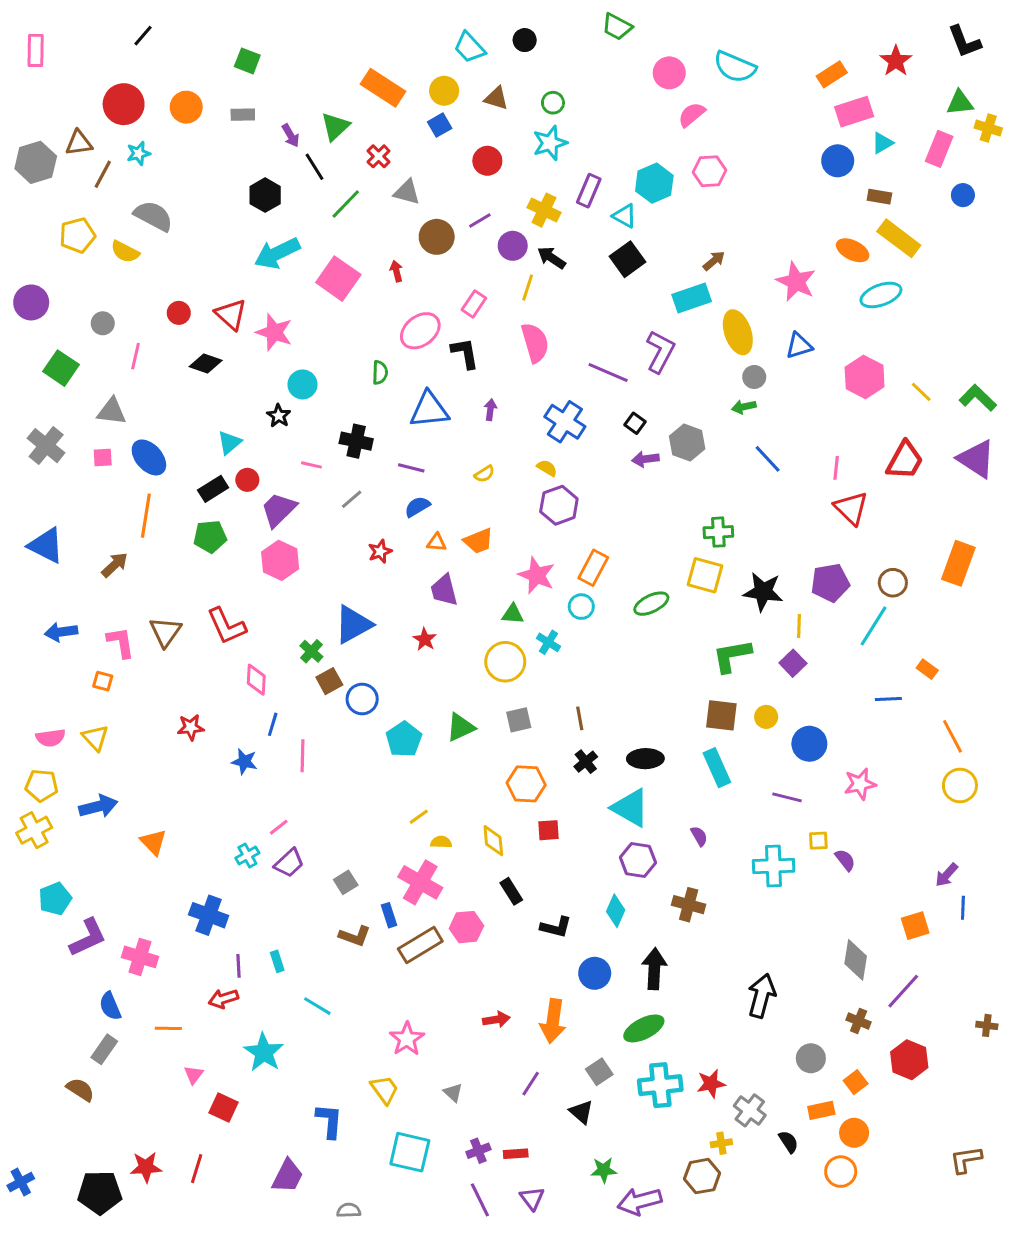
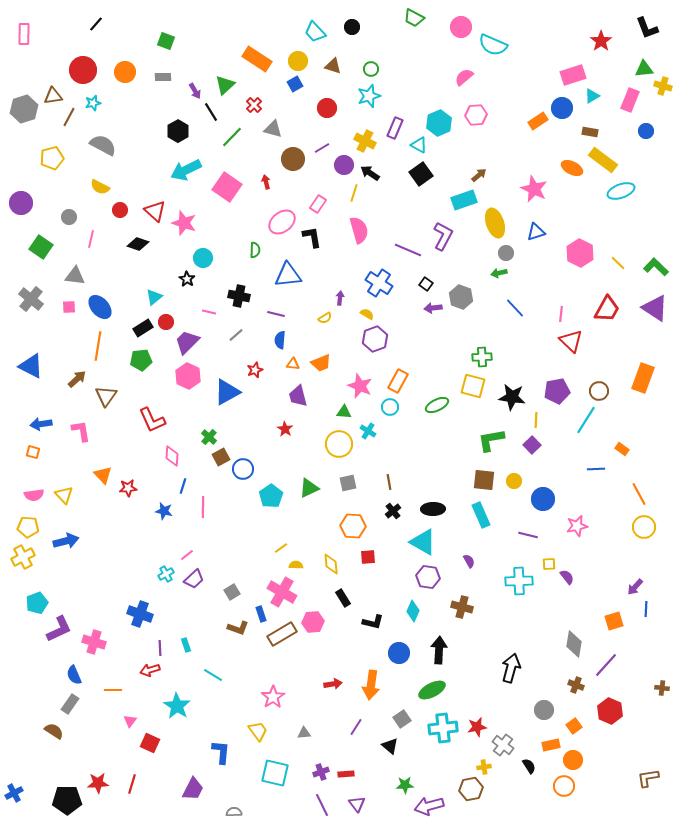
pink circle: (669, 73) -> (461, 27), moved
orange rectangle: (832, 74) -> (538, 121), moved
yellow semicircle: (125, 252) -> (100, 187), moved
cyan ellipse: (881, 295) -> (621, 191), moved
purple arrow: (490, 410) -> (340, 298), moved
blue semicircle: (417, 507) -> (280, 340), turned -54
blue triangle: (353, 624) -> (227, 392), moved
brown triangle: (165, 632) -> (106, 396), moved
orange square: (103, 681) -> (33, 452), moved
orange triangle: (153, 842) -> (103, 475), moved
gray triangle: (453, 1093) -> (304, 733), turned -48

